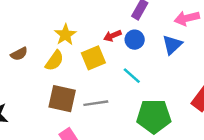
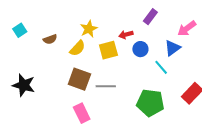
pink arrow: (187, 18) -> (187, 28), turned -30
blue circle: (135, 40) -> (140, 49), moved
cyan line: (132, 76) -> (161, 67), moved

